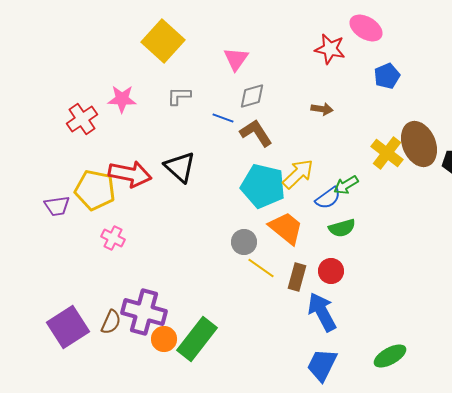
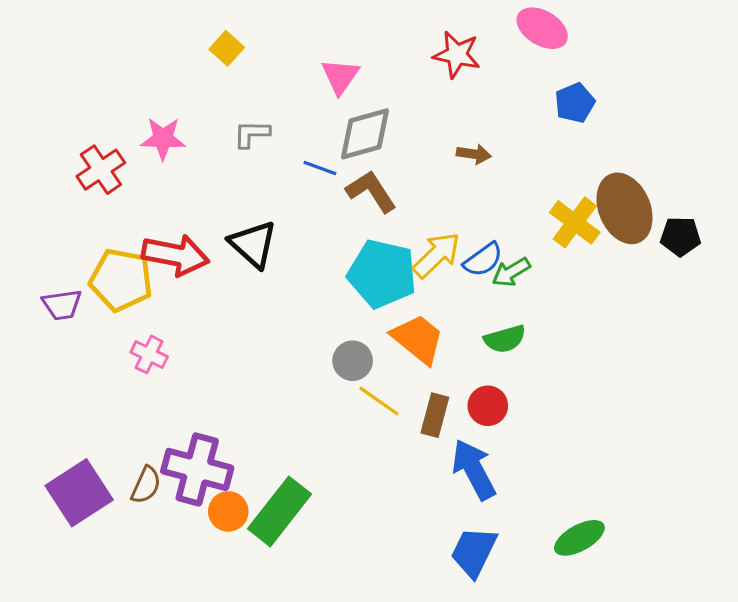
yellow square: (163, 41) -> (227, 48), size x0.5
red star: (330, 49) -> (457, 55), moved
gray diamond: (252, 96) -> (365, 134), size x1.4
blue semicircle: (328, 198) -> (483, 260), moved

